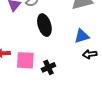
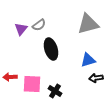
black cross: (48, 67) -> (55, 91), turned -32

